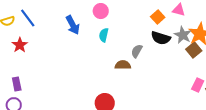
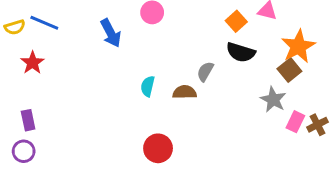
blue line: (28, 18) -> (44, 23), turned -30
cyan semicircle: (104, 35) -> (148, 86), moved
gray star: (183, 35) -> (273, 100), moved

